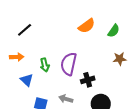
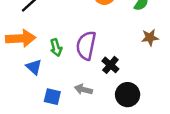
orange arrow: (17, 57) -> (21, 38), size x1.6
black cross: (88, 80) -> (110, 65), turned -32

